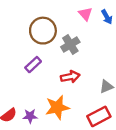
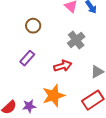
brown circle: (43, 31) -> (33, 26), size x0.6
gray cross: (70, 44) -> (76, 40), moved

